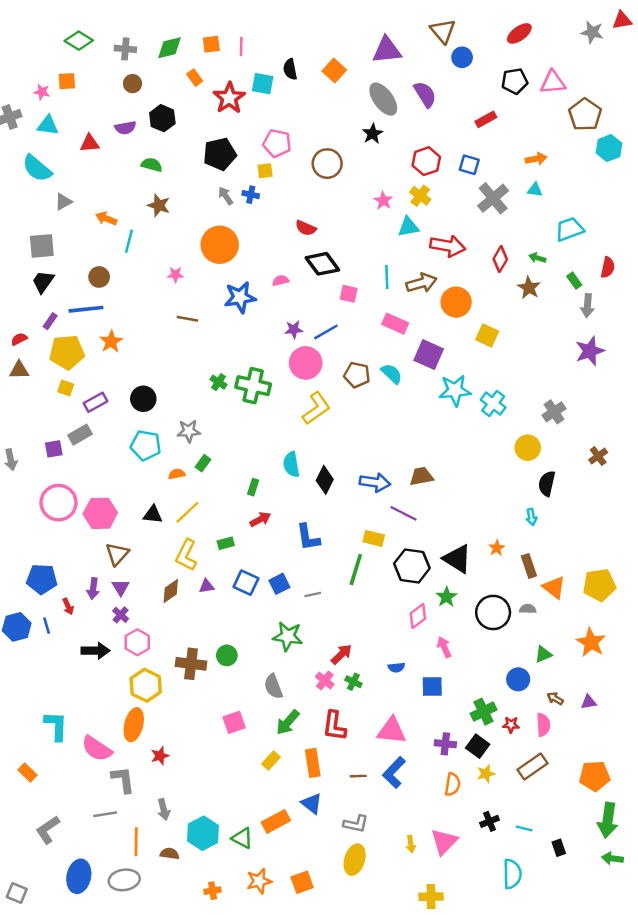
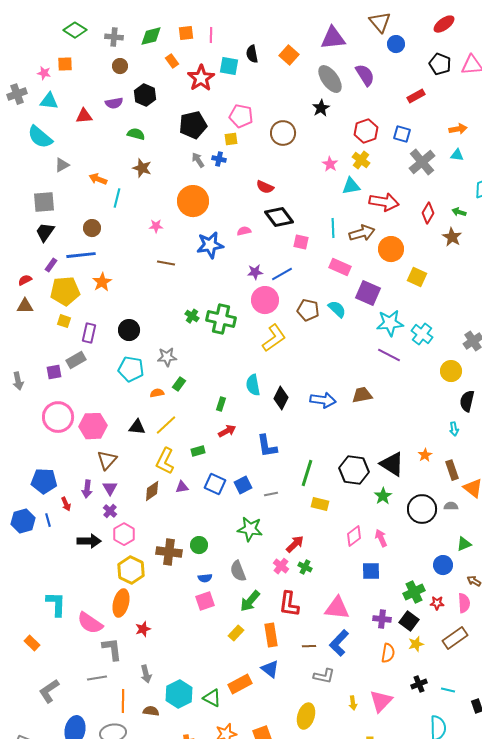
black pentagon: (515, 81) -> (440, 64), turned 30
purple rectangle: (96, 402) -> (89, 333), turned -48
purple line: (404, 513) -> (389, 355), moved
yellow rectangle: (374, 538) -> (320, 504), moved
pink diamond: (418, 616) -> (354, 536), moved
blue semicircle: (396, 667) -> (205, 578), moved
gray L-shape: (356, 824) -> (324, 676), moved

